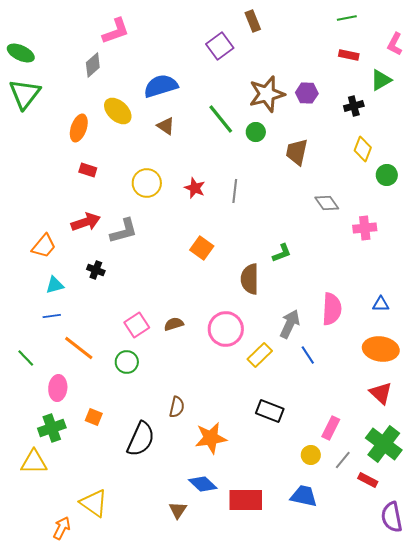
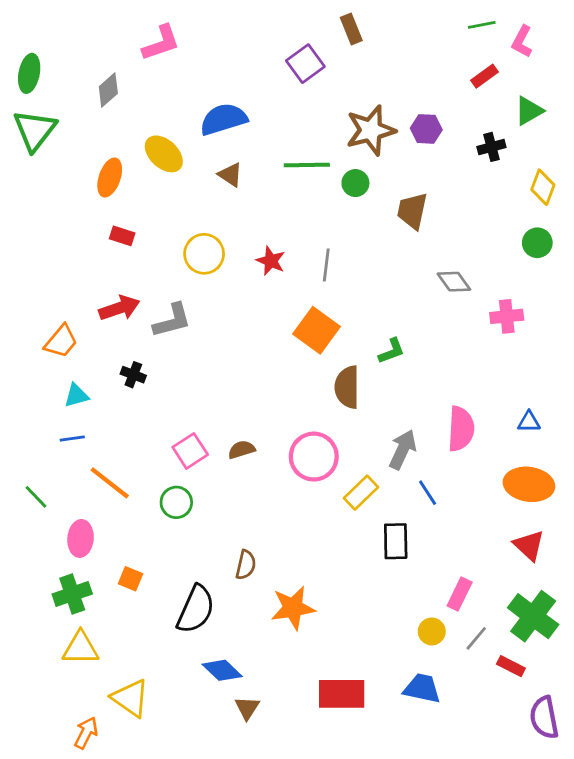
pink L-shape: (395, 44) -> (522, 41), moved
green ellipse: (21, 53) -> (29, 73), turned 76
red rectangle: (349, 55) -> (485, 76), turned -48
gray diamond: (93, 65) -> (108, 90), moved
green line: (221, 119) -> (307, 165), turned -52
yellow diamond: (363, 149) -> (543, 187), moved
orange square: (202, 248) -> (317, 330), moved, size x1.4
black rectangle: (270, 411) -> (396, 541), moved, turned 68
yellow triangle: (34, 462) -> (81, 648), moved
blue diamond: (203, 484) -> (222, 670), moved

